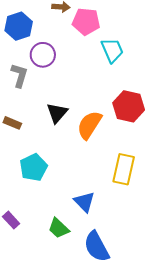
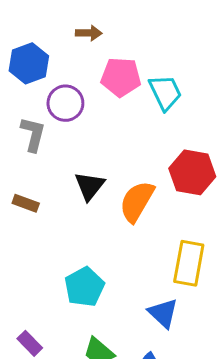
pink pentagon: (86, 22) -> (121, 77), moved
cyan pentagon: (34, 167) -> (84, 287), moved
blue triangle: (84, 202) -> (163, 313), moved

